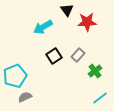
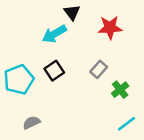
black triangle: (67, 10) -> (72, 12), moved
black square: (54, 56) -> (54, 71), moved
cyan pentagon: (15, 76) -> (19, 79), moved

